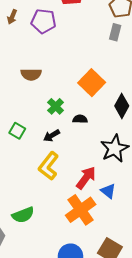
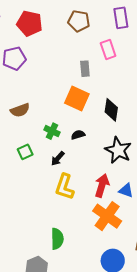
gray rectangle: (115, 32) -> (85, 69), moved
green square: (17, 131) -> (25, 152), moved, turned -35
green semicircle: (23, 215) -> (57, 239), turned -50

